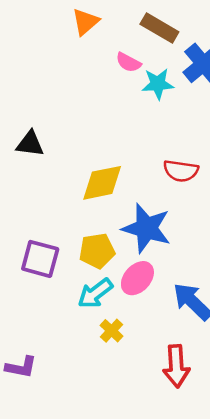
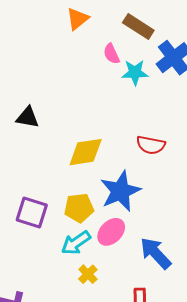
pink semicircle: (128, 62) -> (111, 54), turned 35
blue star: (146, 228) -> (120, 191), turned 30

